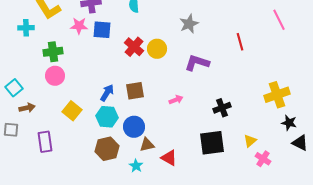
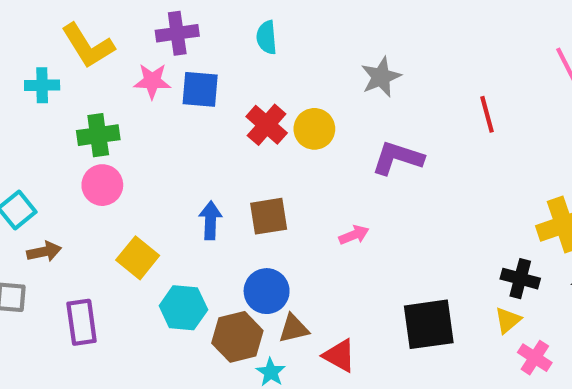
blue arrow: (107, 93) -> (210, 220), turned -30
black cross: (222, 108) -> (520, 279), moved, turned 36
cyan hexagon: (107, 117) -> (183, 308), moved
brown hexagon: (107, 149) -> (237, 337), moved

